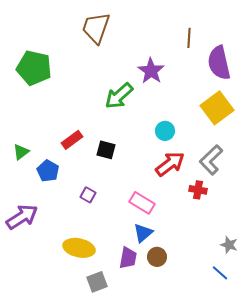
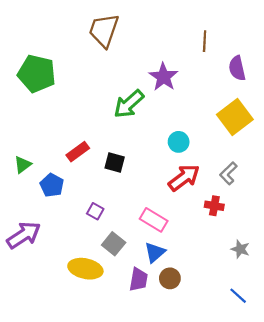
purple semicircle: (219, 63) -> (237, 68), size x0.7
gray L-shape: (211, 160) -> (228, 173), size x0.7
gray star: (229, 245) -> (240, 249), moved
gray square: (97, 282) -> (114, 244), moved, turned -30

